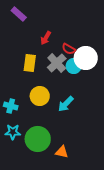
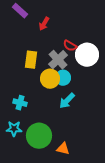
red arrow: (46, 38) -> (44, 24), moved
cyan circle: (74, 66) -> (63, 78), moved
yellow circle: (40, 96) -> (50, 79), moved
cyan cross: (11, 106) -> (20, 103), moved

